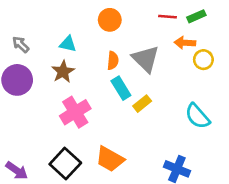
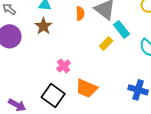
cyan rectangle: (121, 88) -> (121, 29), moved
pink cross: (75, 112) -> (64, 66), moved, size x0.6

